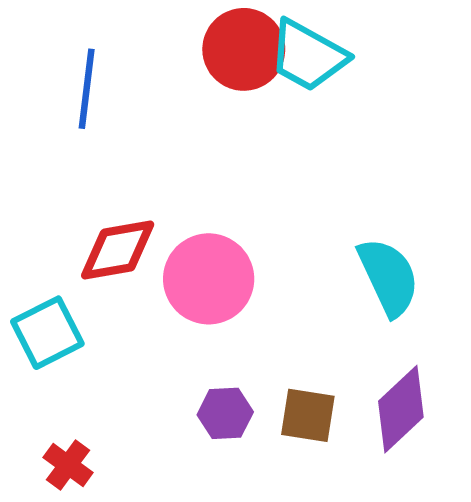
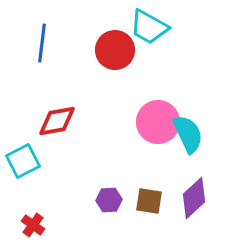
red circle: (244, 49) -> (115, 50), moved
pink circle: (209, 279) -> (158, 122), moved

